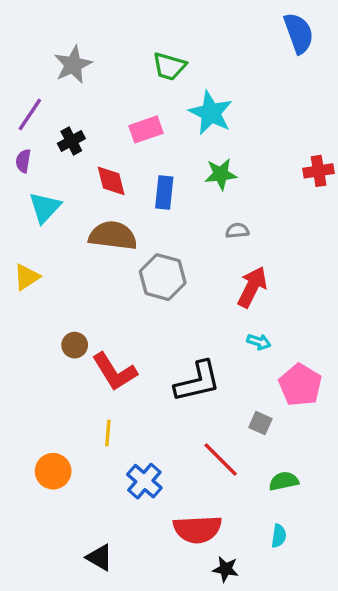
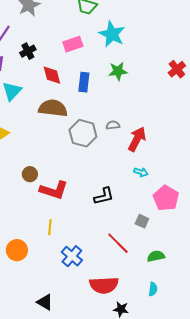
red cross: (319, 171) -> (177, 69), turned -30
gray semicircle: (237, 231) -> (113, 125), moved
red L-shape: (114, 372) -> (54, 190), turned -40
black L-shape: (197, 382) -> (104, 196), size x0.7

